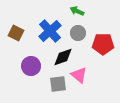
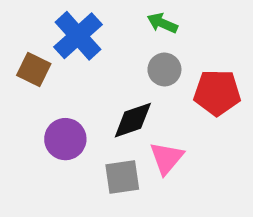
blue cross: (50, 31) -> (78, 36), moved
pink triangle: (79, 75) -> (167, 158), turned 30

